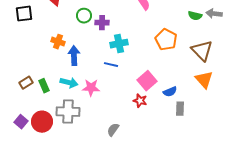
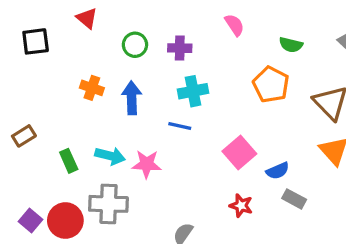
green semicircle: (195, 16) -> (291, 45), moved
purple cross: (102, 23) -> (180, 48), moved
blue arrow: (74, 56) -> (132, 98), moved
brown rectangle: (26, 83) -> (24, 136), moved
red star: (140, 101) -> (241, 206), moved
gray rectangle: (180, 109) -> (294, 199), turned -64

